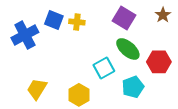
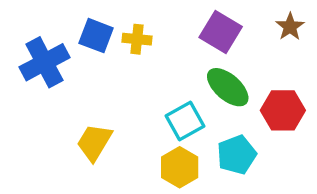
yellow trapezoid: (37, 89) -> (94, 142), moved
yellow hexagon: (79, 95) -> (180, 167), moved

